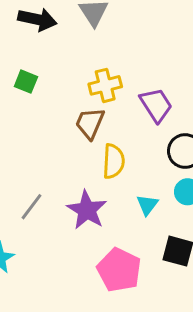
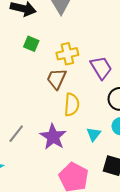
green square: (26, 82) -> (31, 44), moved

